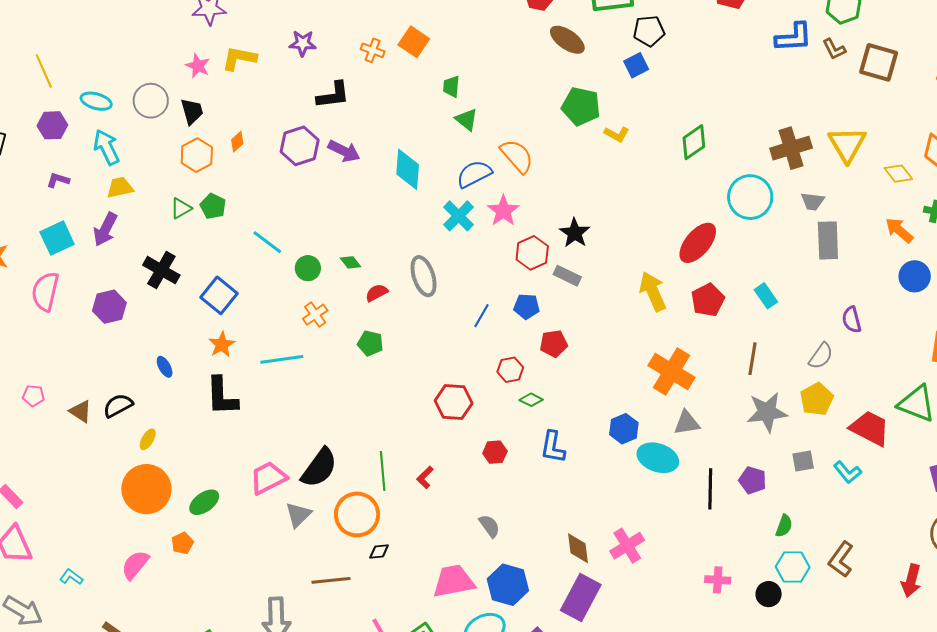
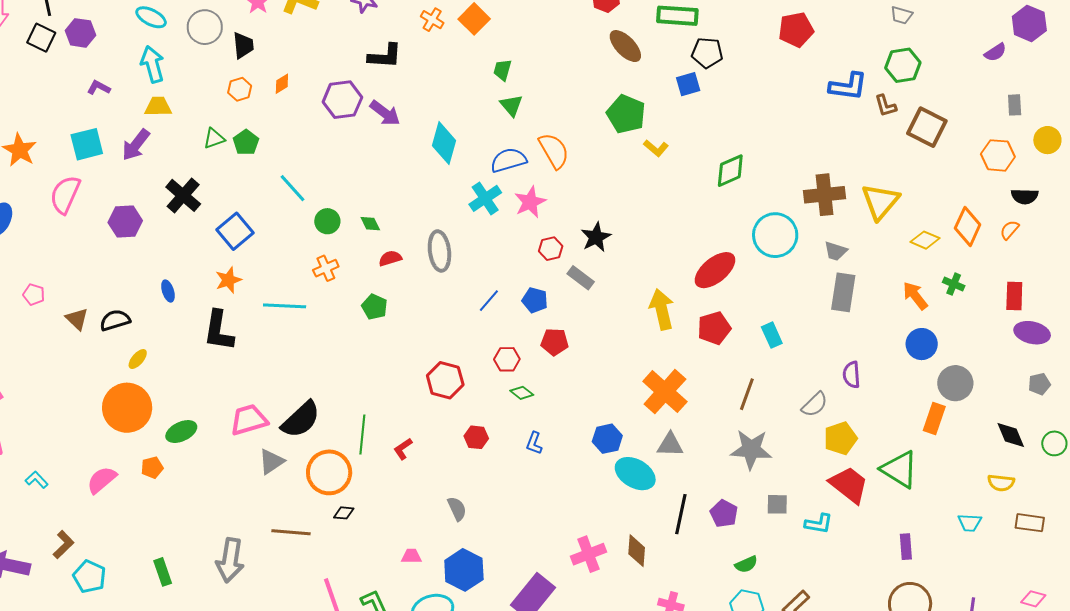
purple hexagon: (52, 125) -> (80, 33), moved
orange hexagon: (197, 155) -> (240, 89), size x0.7
yellow diamond: (898, 174) -> (925, 240), turned -40
red hexagon: (532, 253) -> (551, 249), size x0.7
yellow pentagon: (817, 399) -> (840, 438), moved
blue L-shape: (553, 447) -> (534, 443), size x0.7
cyan L-shape: (847, 472) -> (819, 524), turned -52
green semicircle: (784, 526) -> (746, 564), turned 35
brown diamond: (578, 548) -> (637, 551), moved
pink trapezoid: (454, 581) -> (411, 556), size x0.5

